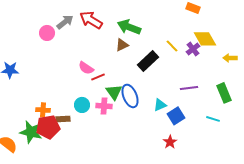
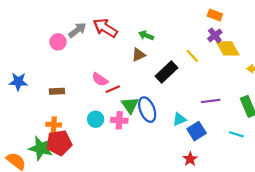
green arrow: (129, 27) -> (146, 35), size x0.6
purple cross: (193, 49) -> (215, 35), moved
brown rectangle: (63, 119) -> (57, 91), moved

